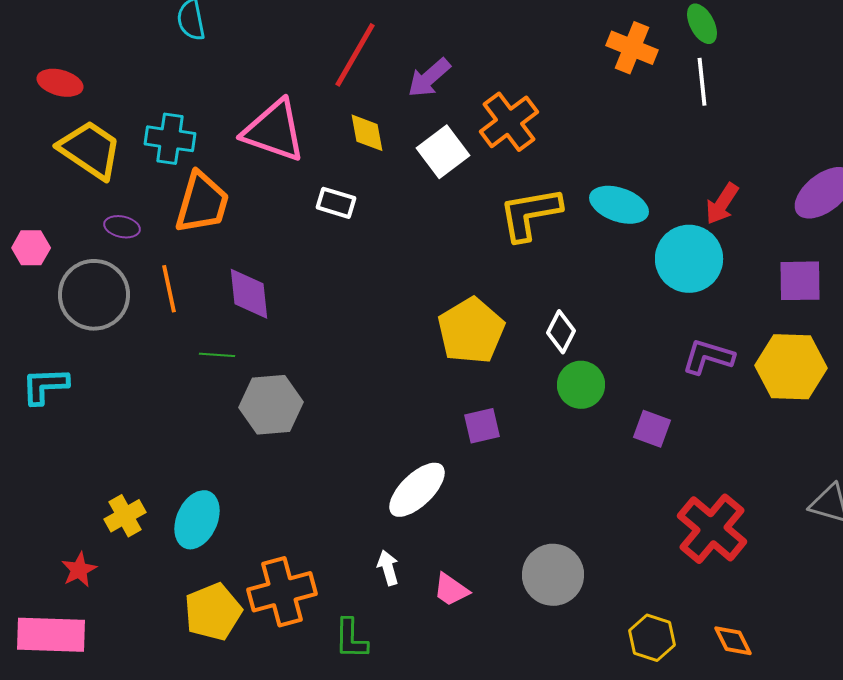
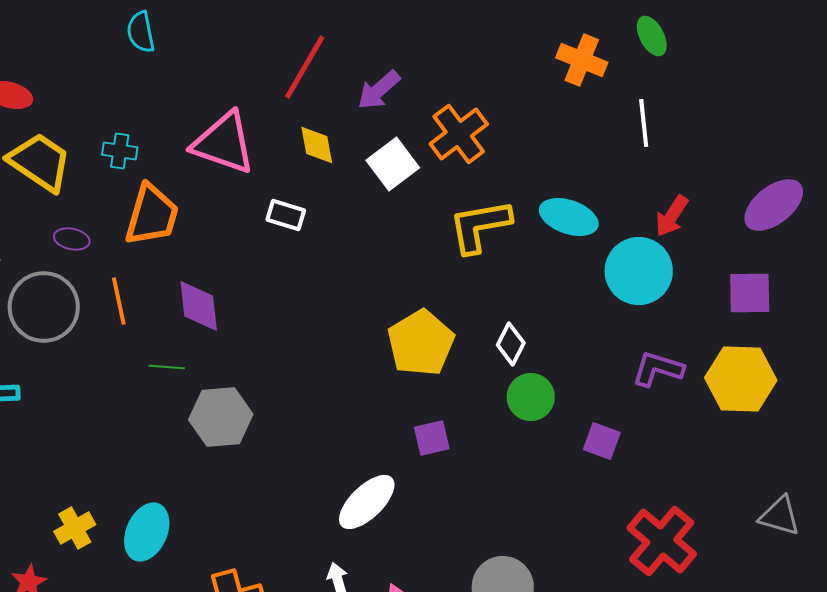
white line: (702, 82) -> (644, 123), moved
cyan cross: (170, 139) -> (120, 151), size x0.7

